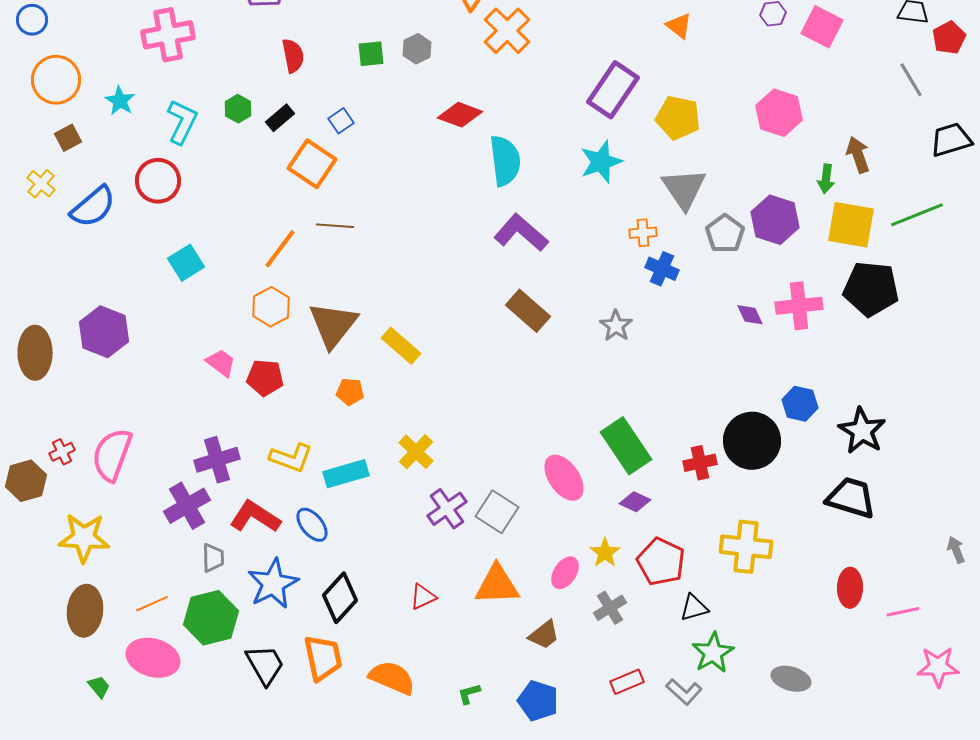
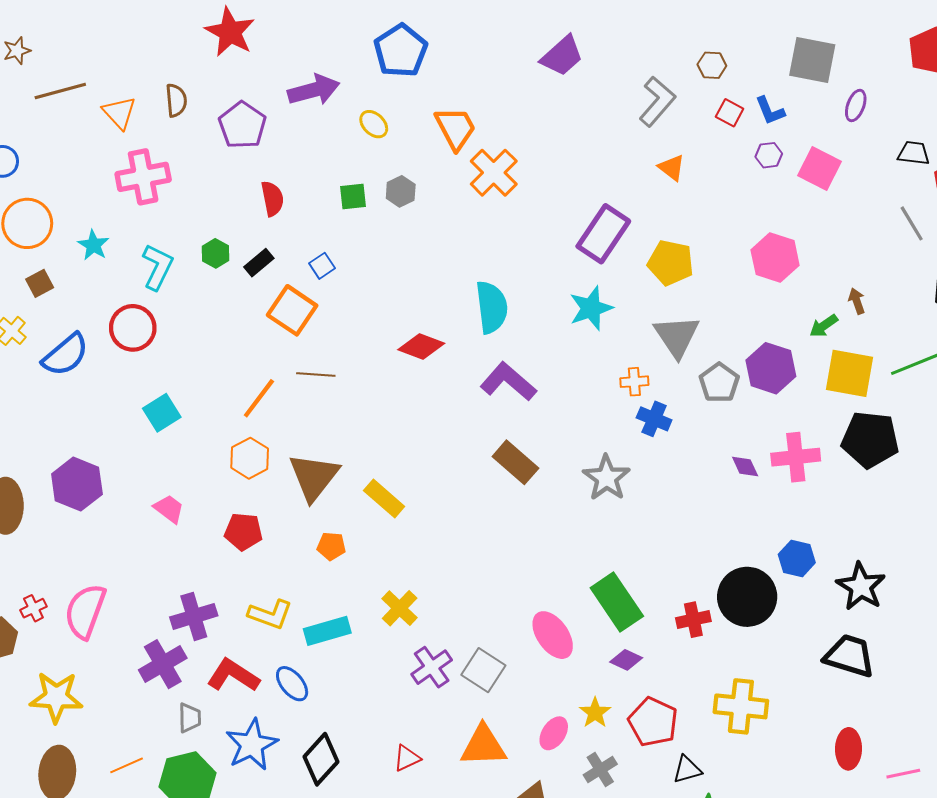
red diamond: (460, 115) -> (421, 346), moved
brown arrow: (858, 155) -> (857, 301), size x0.7
green arrow: (826, 179) -> (824, 326), turned 48
gray star: (616, 326) -> (606, 478), size x1.4
pink trapezoid: (221, 363) -> (169, 509), moved

